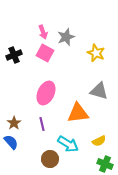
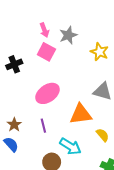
black cross: (14, 55) -> (14, 64), moved
pink ellipse: (46, 93) -> (47, 93), turned 30
yellow semicircle: (99, 141) -> (103, 135), moved, turned -104

